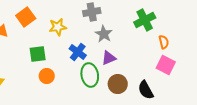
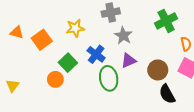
orange square: (26, 17) -> (42, 40), moved
green square: (38, 54) -> (68, 63), moved, turned -36
orange circle: (47, 76) -> (55, 79), moved
brown circle: (118, 84) -> (158, 70), moved

